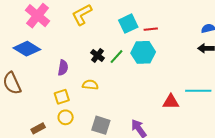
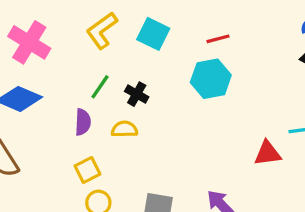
cyan square: (128, 24) -> (153, 34), moved, turned -30
green line: (117, 57) -> (100, 87), moved
yellow semicircle: (90, 85) -> (124, 129), moved

